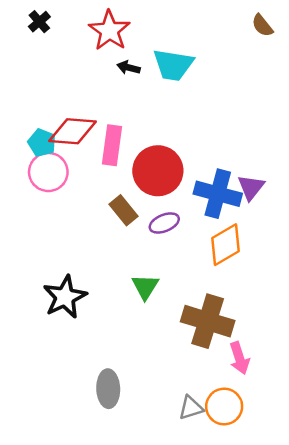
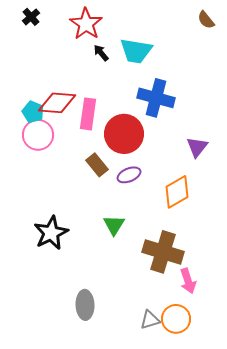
black arrow: (129, 68) -> (101, 53), turned 36
blue cross: (218, 194) -> (156, 98), moved

